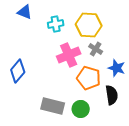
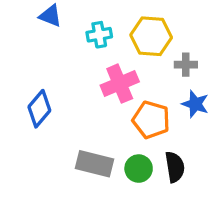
gray cross: (96, 49) -> (186, 65), moved, turned -32
black semicircle: (112, 95) -> (175, 167), moved

